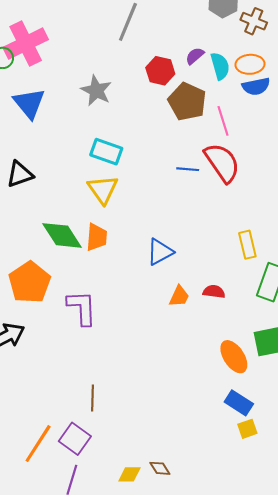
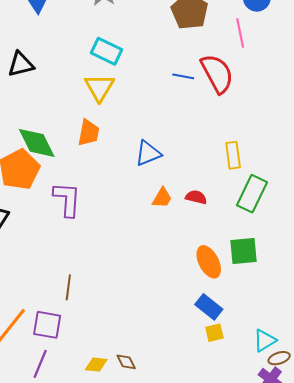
pink line: (223, 121) -> (240, 33), moved
green diamond: (62, 235) -> (37, 143), moved
purple square: (75, 439) -> (47, 325), turned -32

